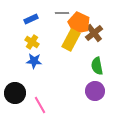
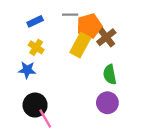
orange pentagon: (79, 23) -> (89, 26), turned 30
blue star: (34, 61) -> (27, 70), moved
black circle: (15, 93) -> (35, 105), moved

